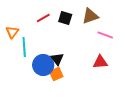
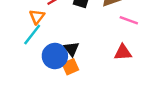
orange triangle: (12, 32) -> (37, 17), moved
cyan line: (24, 47) -> (32, 35), turned 42

